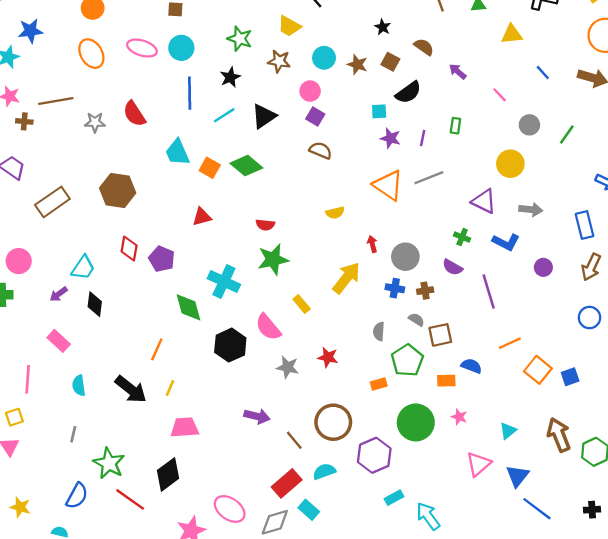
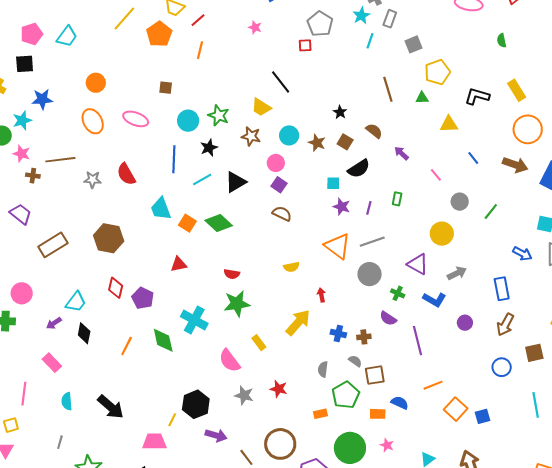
cyan circle: (181, 48) -> (188, 121), moved
gray arrow: (531, 210) -> (457, 273), turned -36
gray circle: (405, 257) -> (370, 274), moved
black hexagon: (230, 345) -> (196, 404), moved
orange line: (157, 349) -> (127, 346), moved
yellow line: (170, 388) -> (172, 420), moved

